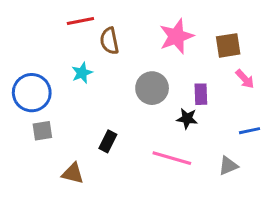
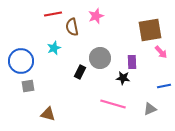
pink star: (176, 36) -> (96, 16), moved, size x0.7
brown square: (228, 45) -> (150, 30), size x1.4
black rectangle: (108, 141) -> (80, 72), moved

